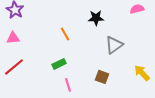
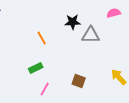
gray triangle: (114, 45) -> (91, 35), moved, turned 36
pink line: (68, 85) -> (45, 89), turned 48

